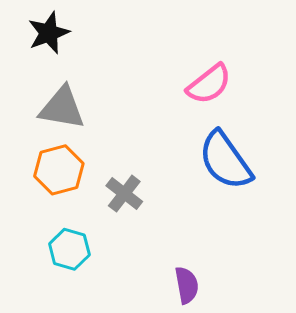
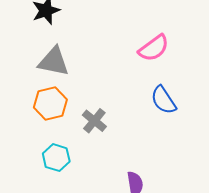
blue semicircle: (225, 160) -> (163, 100), size x0.7

